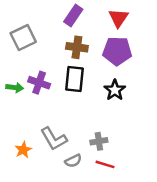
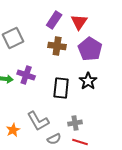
red triangle: (118, 18) -> (79, 22), moved
purple pentagon: (117, 51) -> (90, 49), turned 30
black rectangle: (74, 79) -> (61, 88), moved

